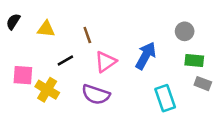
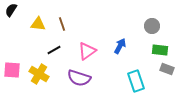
black semicircle: (13, 22) -> (11, 10), moved
brown line: (87, 35) -> (62, 24), moved
blue arrow: (146, 56) -> (120, 46), size x0.7
pink square: (23, 75) -> (12, 70), moved

